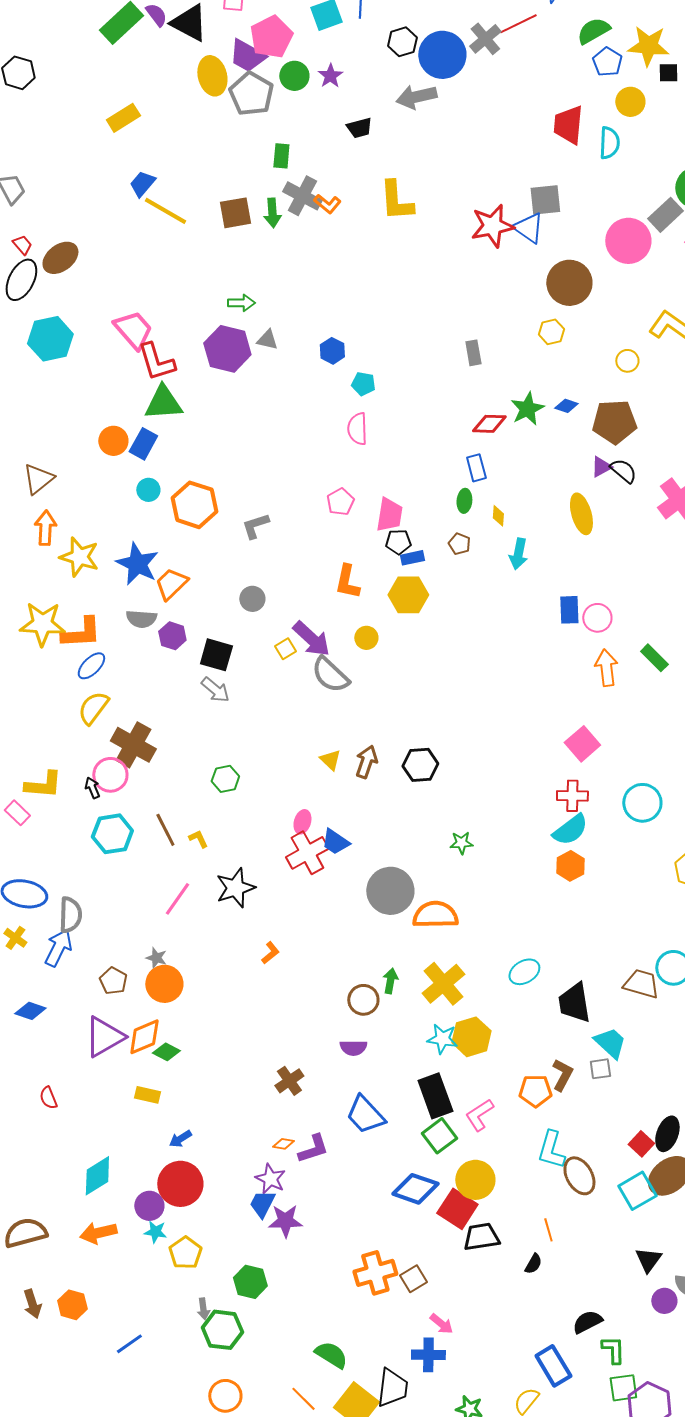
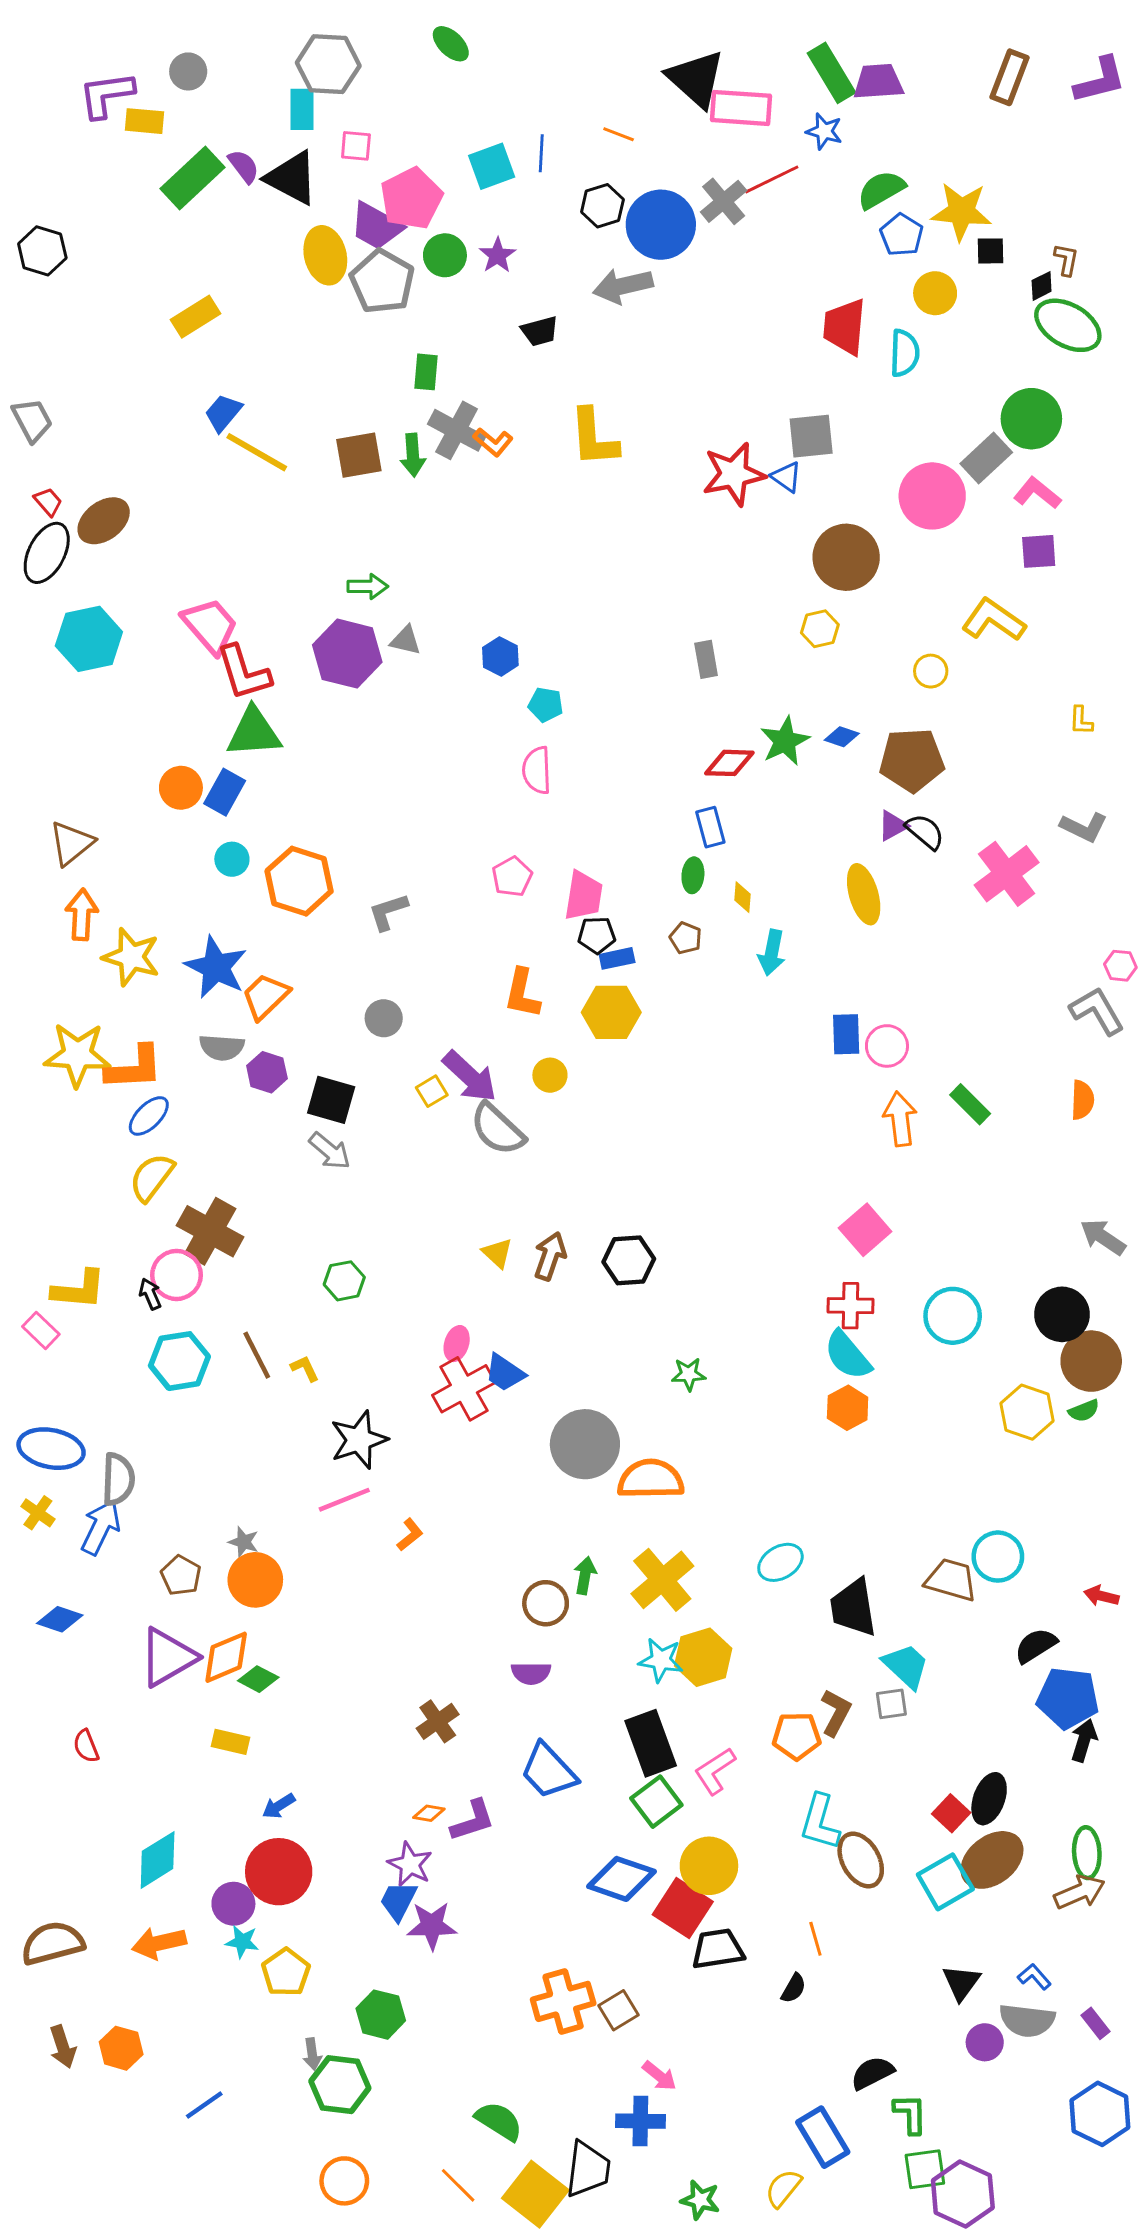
blue triangle: (528, 228) -> (786, 477), size x0.7
cyan semicircle: (570, 830) -> (848, 1355), turned 87
pink line: (177, 899) -> (344, 1500), moved, turned 33

